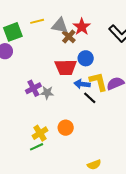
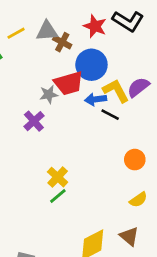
red star: (82, 27) -> (95, 26), moved
blue circle: (86, 58) -> (91, 65), size x1.5
gray star: (47, 93) -> (49, 94), moved
orange circle: (66, 128) -> (135, 160), moved

